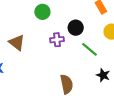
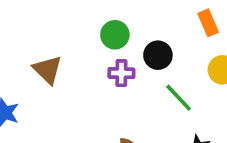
green circle: (42, 12) -> (115, 35), moved

